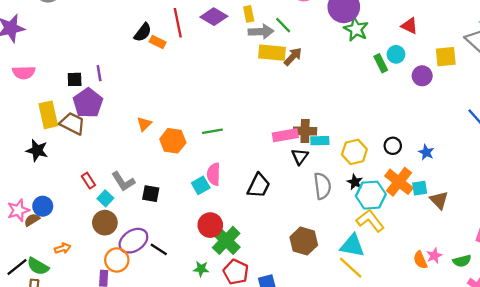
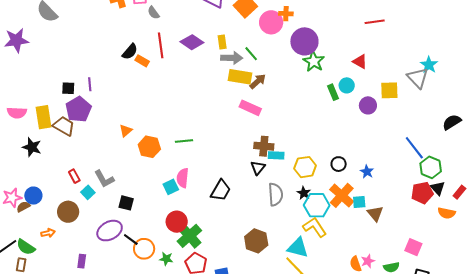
pink semicircle: (24, 73) -> (17, 113), moved
pink rectangle: (285, 135) -> (250, 108), moved, turned 30
black square: (151, 194) -> (126, 203), moved
brown circle: (105, 223) -> (68, 212), moved
orange circle: (117, 260) -> (144, 249), moved

